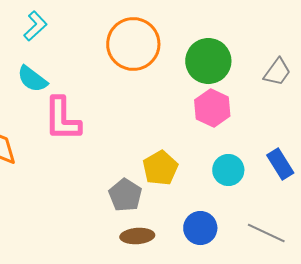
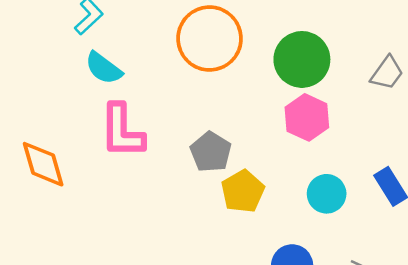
cyan semicircle: (32, 79) -> (104, 68), moved
gray pentagon: (125, 195) -> (211, 152), moved

